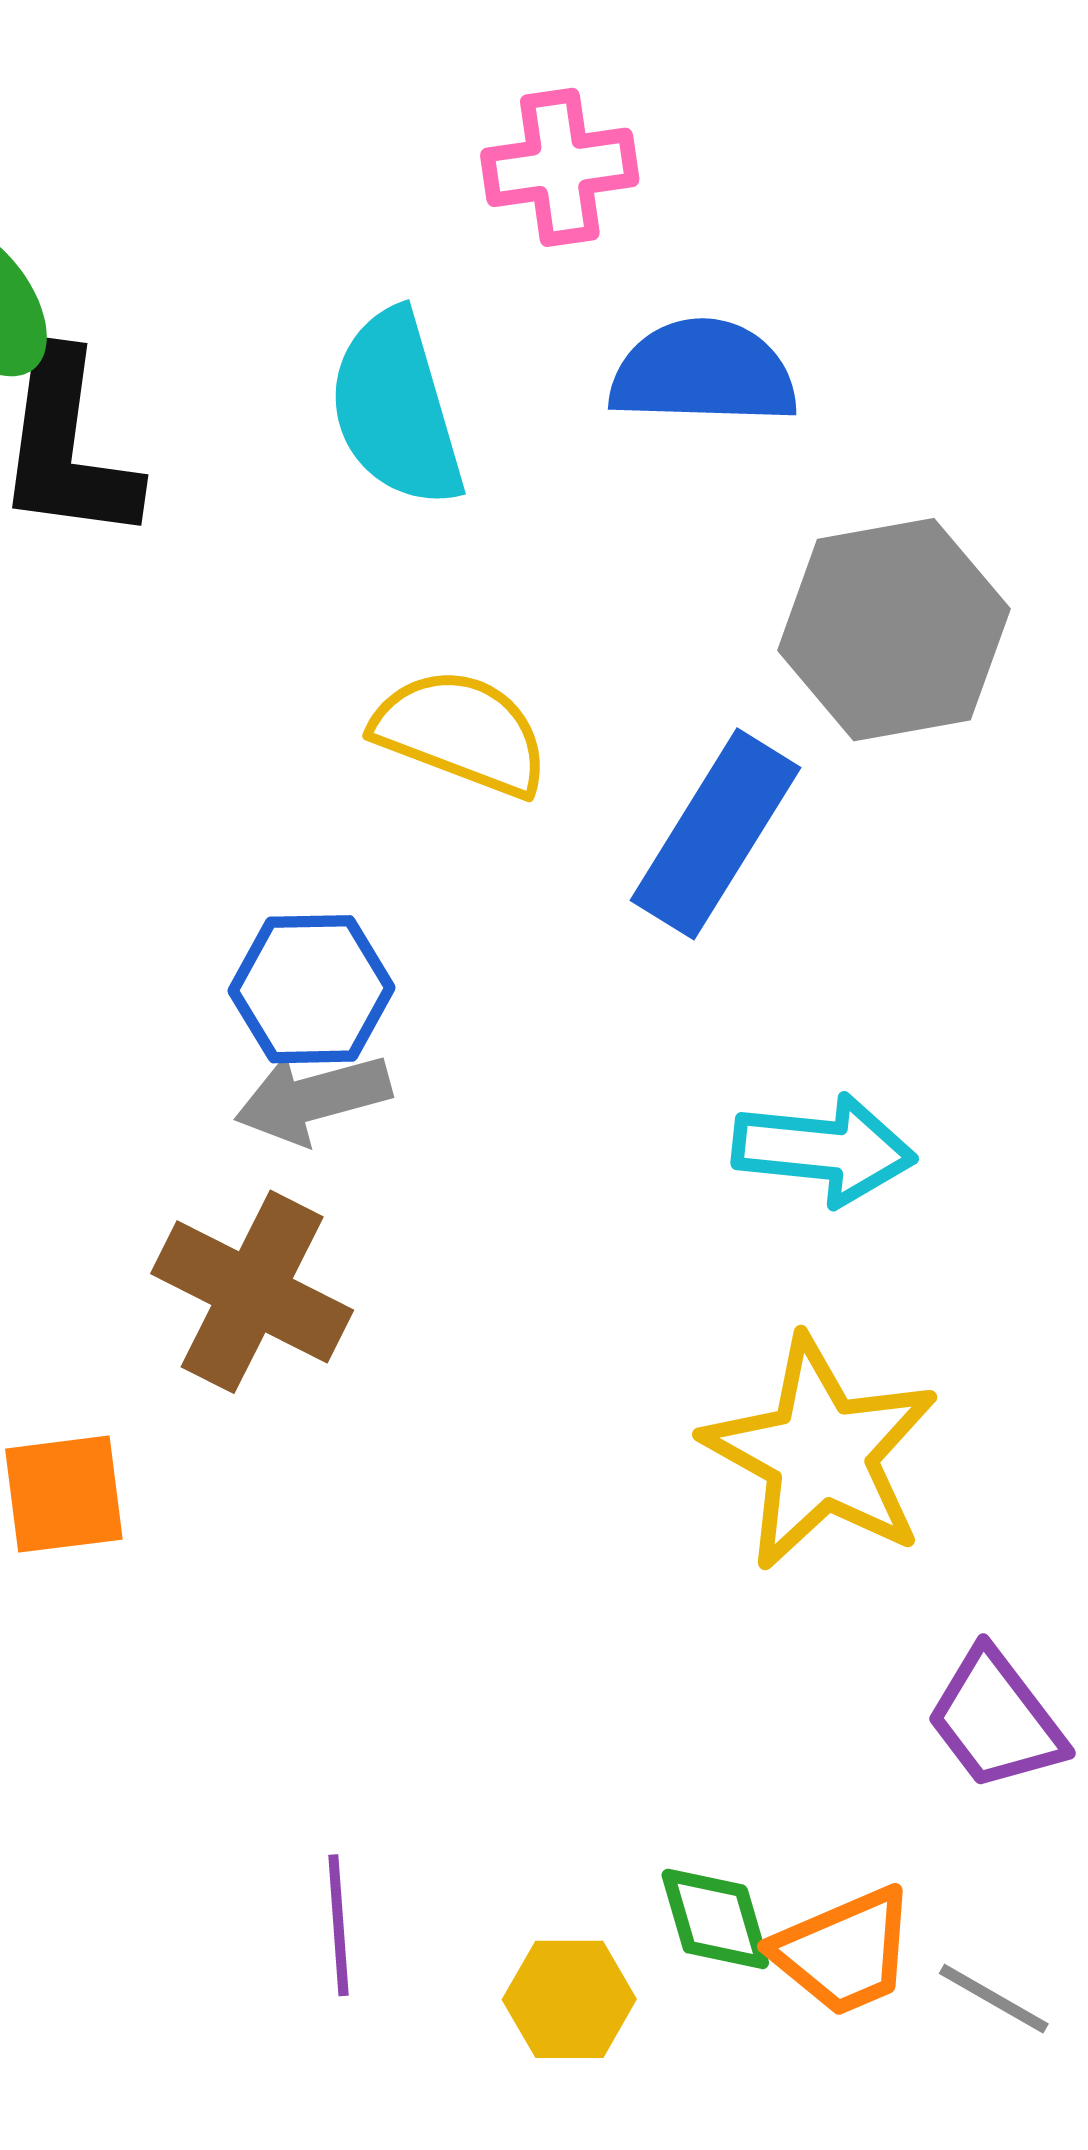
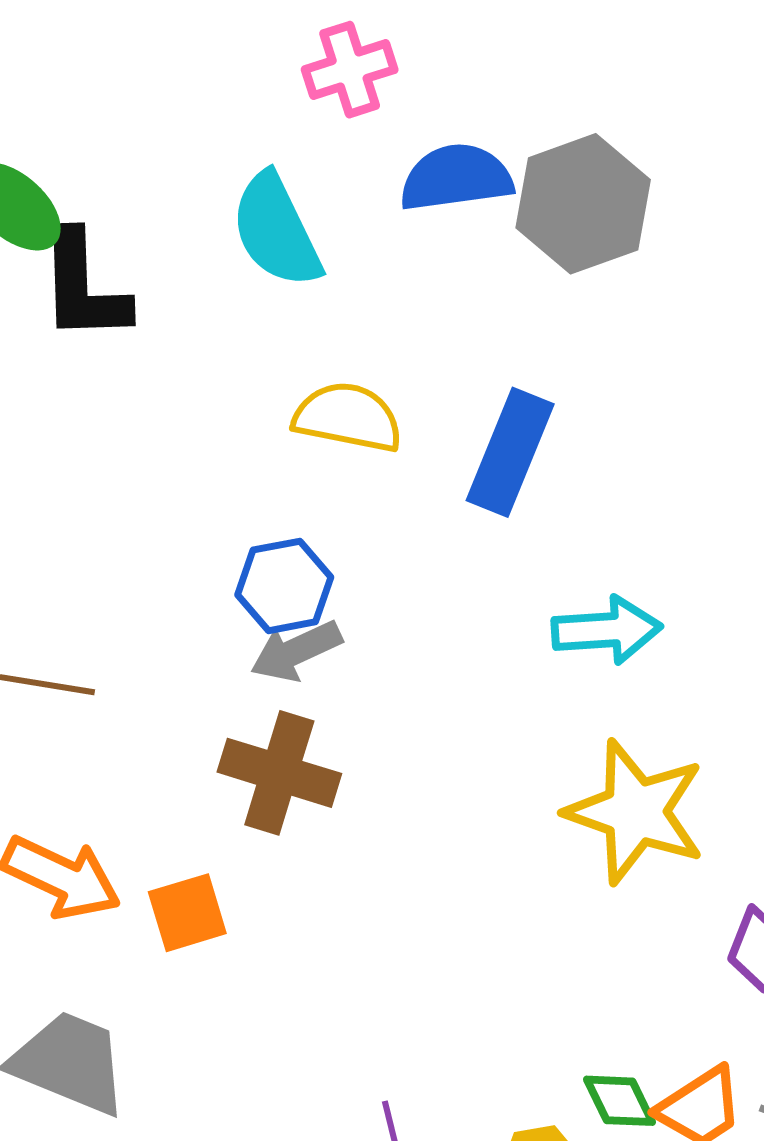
gray hexagon: (894, 630) -> (583, 204), moved

